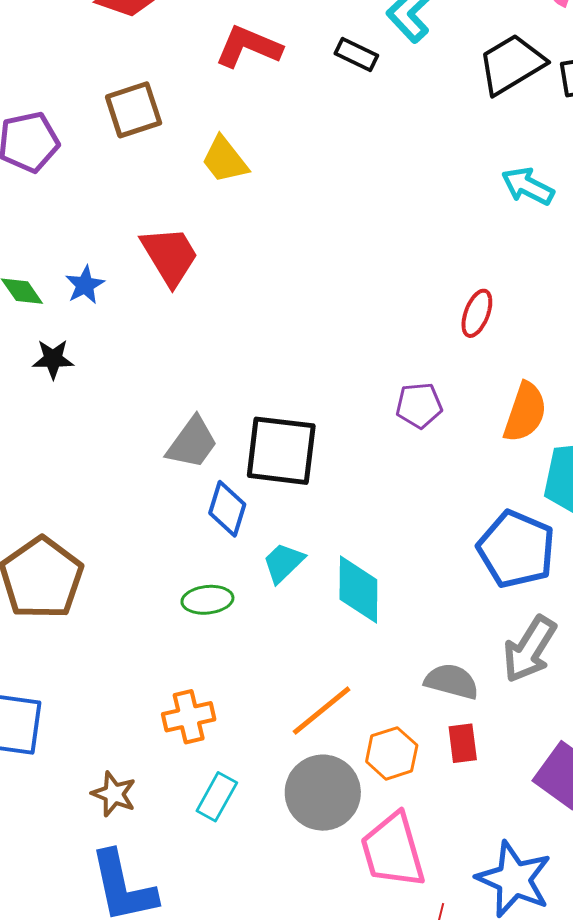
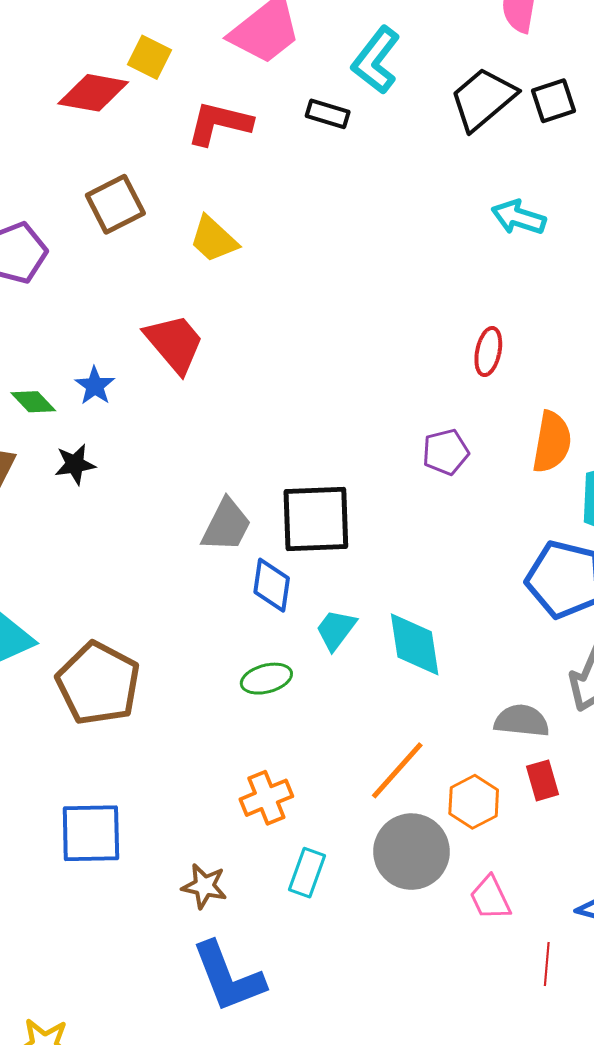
pink trapezoid: (393, 850) -> (490, 898), size x0.6

